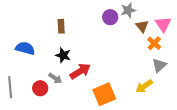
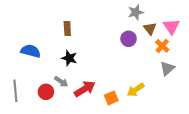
purple circle: (110, 17) -> (129, 39), moved
red arrow: (80, 71) -> (85, 89), moved
yellow arrow: (144, 86) -> (136, 90), moved
orange square: (104, 94) -> (111, 98), size x0.6

